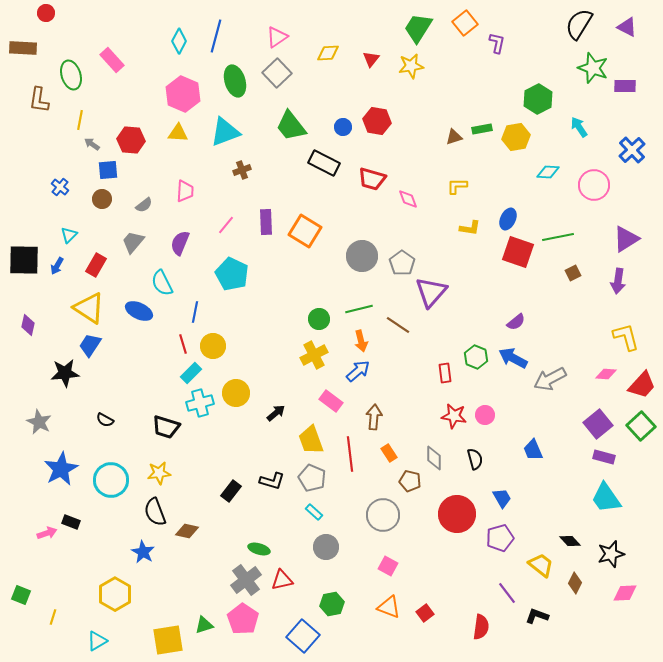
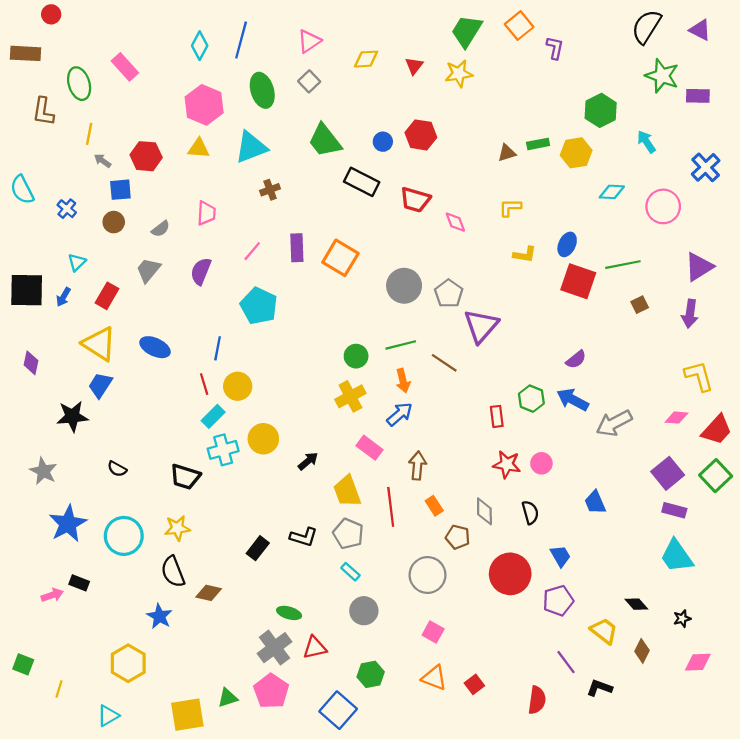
gray square: (277, 73) -> (309, 81), size x0.7
cyan semicircle: (162, 283) -> (22, 190), moved
black star: (611, 554) -> (682, 619), size x0.6

